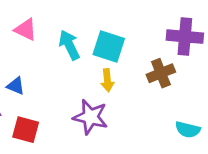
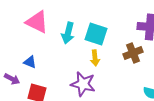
pink triangle: (26, 30) -> (37, 22), size x1.4
cyan arrow: (69, 45) -> (68, 33), turned -140

